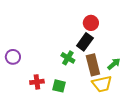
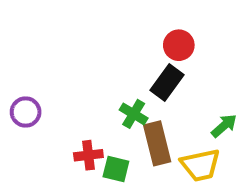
brown rectangle: (93, 65) -> (157, 143), moved
red cross: (37, 82) -> (88, 155), moved

